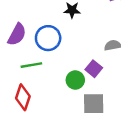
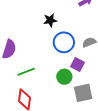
blue circle: (48, 38) -> (64, 42), moved

